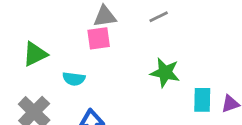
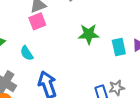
cyan semicircle: (74, 79) -> (27, 53), turned 63

